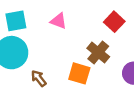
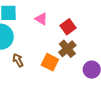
red square: (114, 22) -> (68, 27), moved

